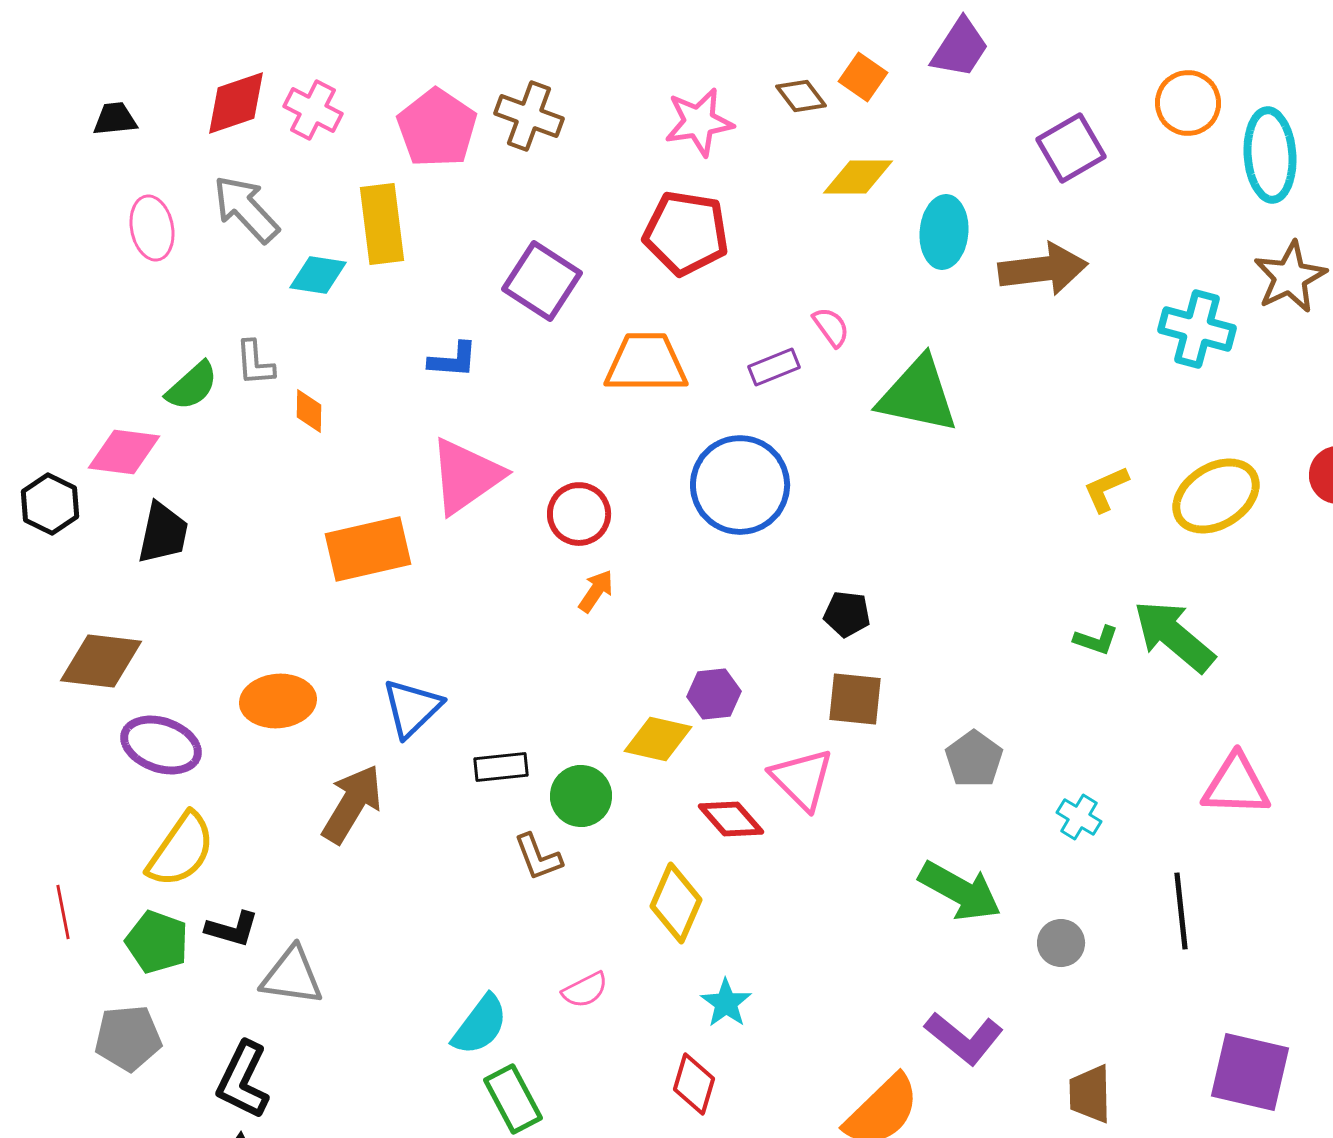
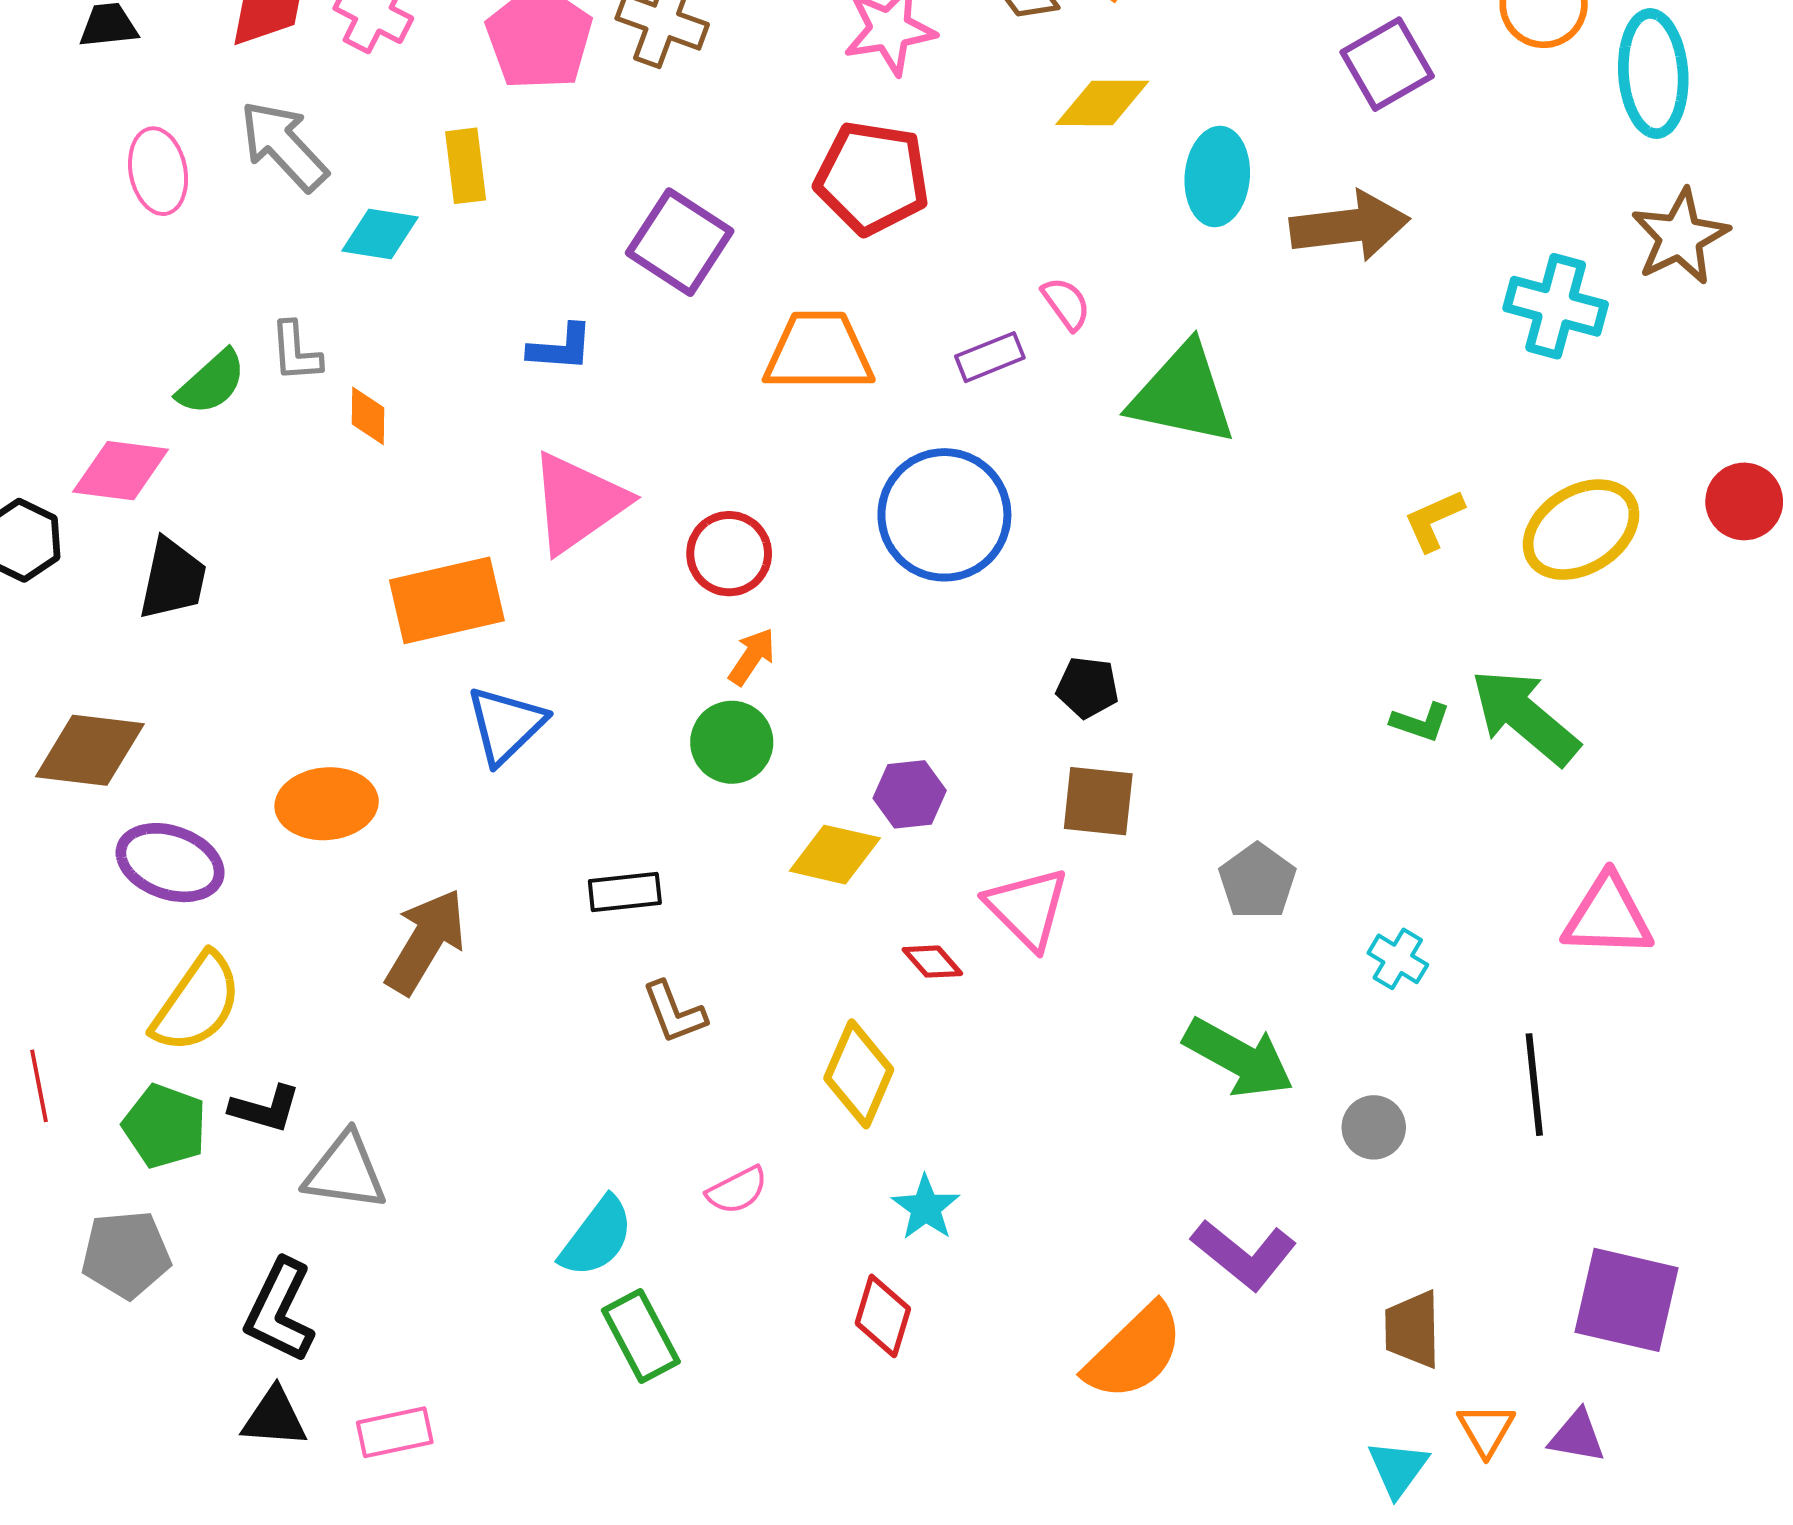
yellow rectangle: (382, 224) -> (466, 166), size x0.7
blue triangle: (412, 708) -> (506, 725), moved
green circle: (581, 796) -> (732, 742), moved
red diamond: (731, 819) -> (932, 962), size x0.7

